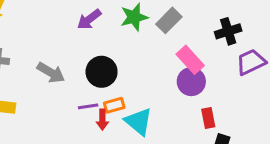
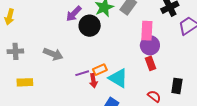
pink rectangle: (190, 60) -> (147, 31), turned 54
black circle: (102, 72) -> (90, 26), moved
red rectangle: (208, 118) -> (150, 63), moved

